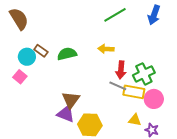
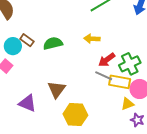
red arrow: (121, 70) -> (107, 60), turned 48
purple triangle: (66, 114) -> (27, 103), moved
yellow triangle: (135, 120) -> (127, 104), moved, turned -32

